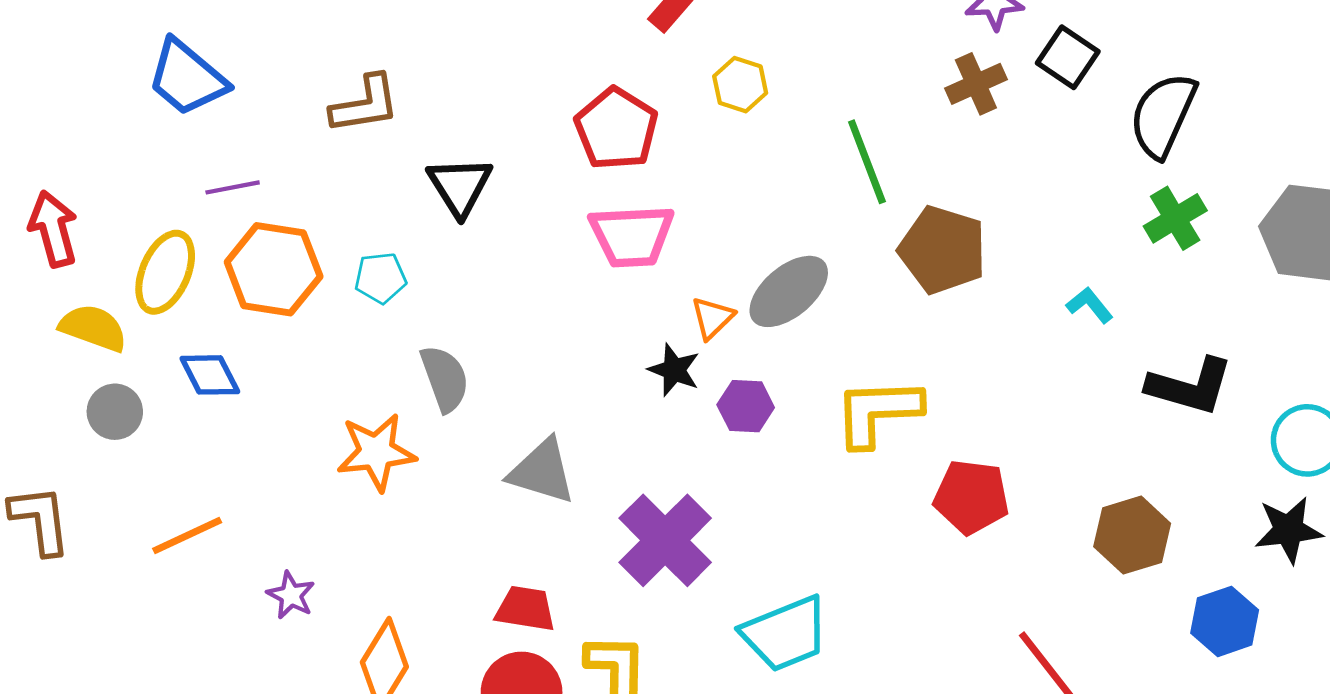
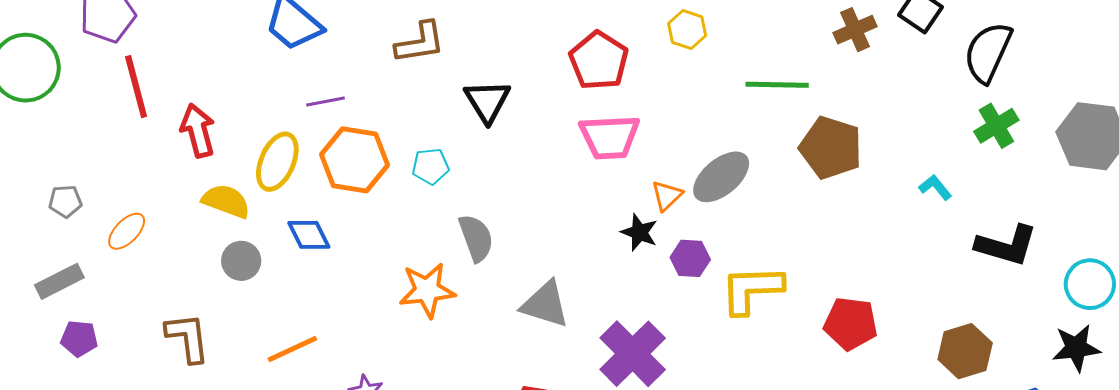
green line: (867, 162) -> (777, 85), turned -68
yellow L-shape: (878, 412) -> (752, 289), moved

